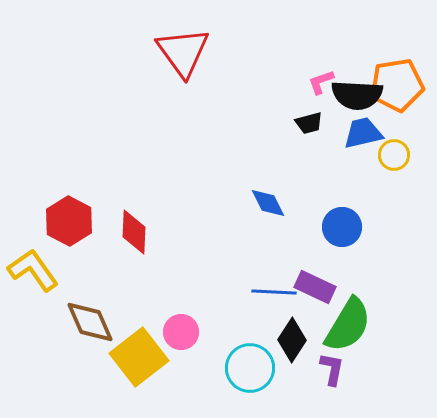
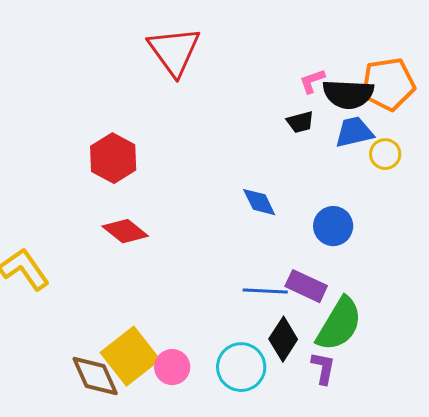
red hexagon: (69, 221) -> (113, 158), moved
red diamond: (134, 232) -> (125, 231), turned -54
brown diamond: (90, 322) -> (95, 376), moved
pink circle: (181, 332) -> (172, 367), moved

